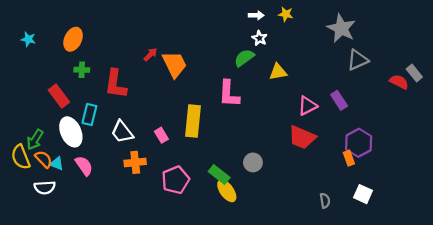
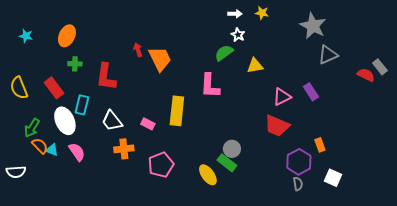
red arrow: (150, 55) -> (138, 50), turned -64
pink rectangle: (161, 135) -> (148, 124), turned -32
purple hexagon: (359, 143) -> (299, 162), moved
yellow semicircle: (21, 157) -> (19, 88), moved
green rectangle: (219, 174) -> (227, 163), moved
white semicircle: (45, 188) -> (16, 172), moved

